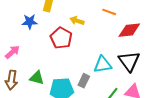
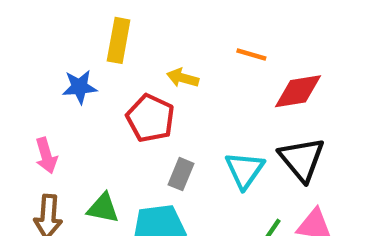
pink arrow: (12, 52) -> (46, 156), turned 119
cyan triangle: (103, 65) -> (245, 170), turned -42
gray rectangle: (84, 81) -> (181, 174), moved

